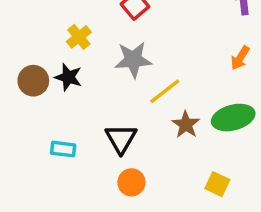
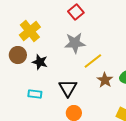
yellow cross: (79, 37) -> (30, 31), moved, size x1.5
black star: (68, 77) -> (40, 62), moved

